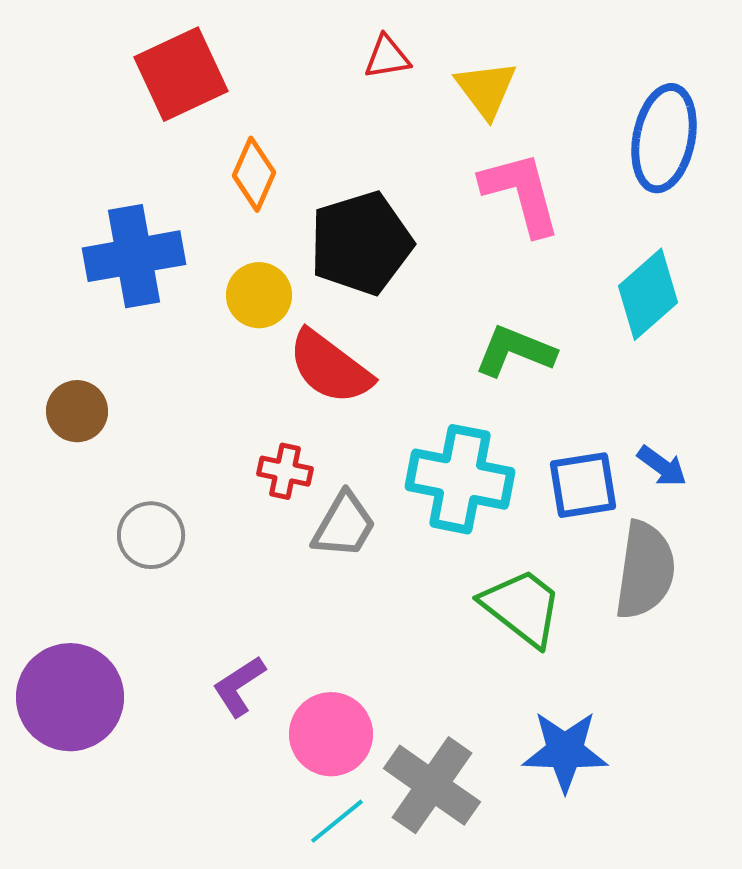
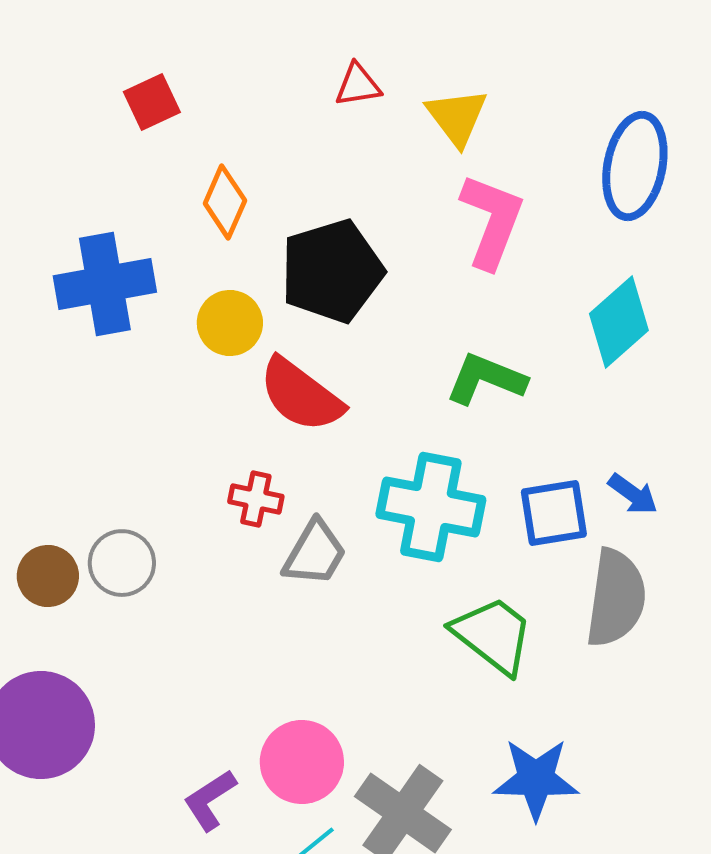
red square: (181, 74) -> (152, 102), size x0.6
pink L-shape: (521, 193) -> (492, 221), turned 36
brown circle: (77, 411) -> (48, 576), moved
purple L-shape: (239, 686) -> (210, 800), moved

